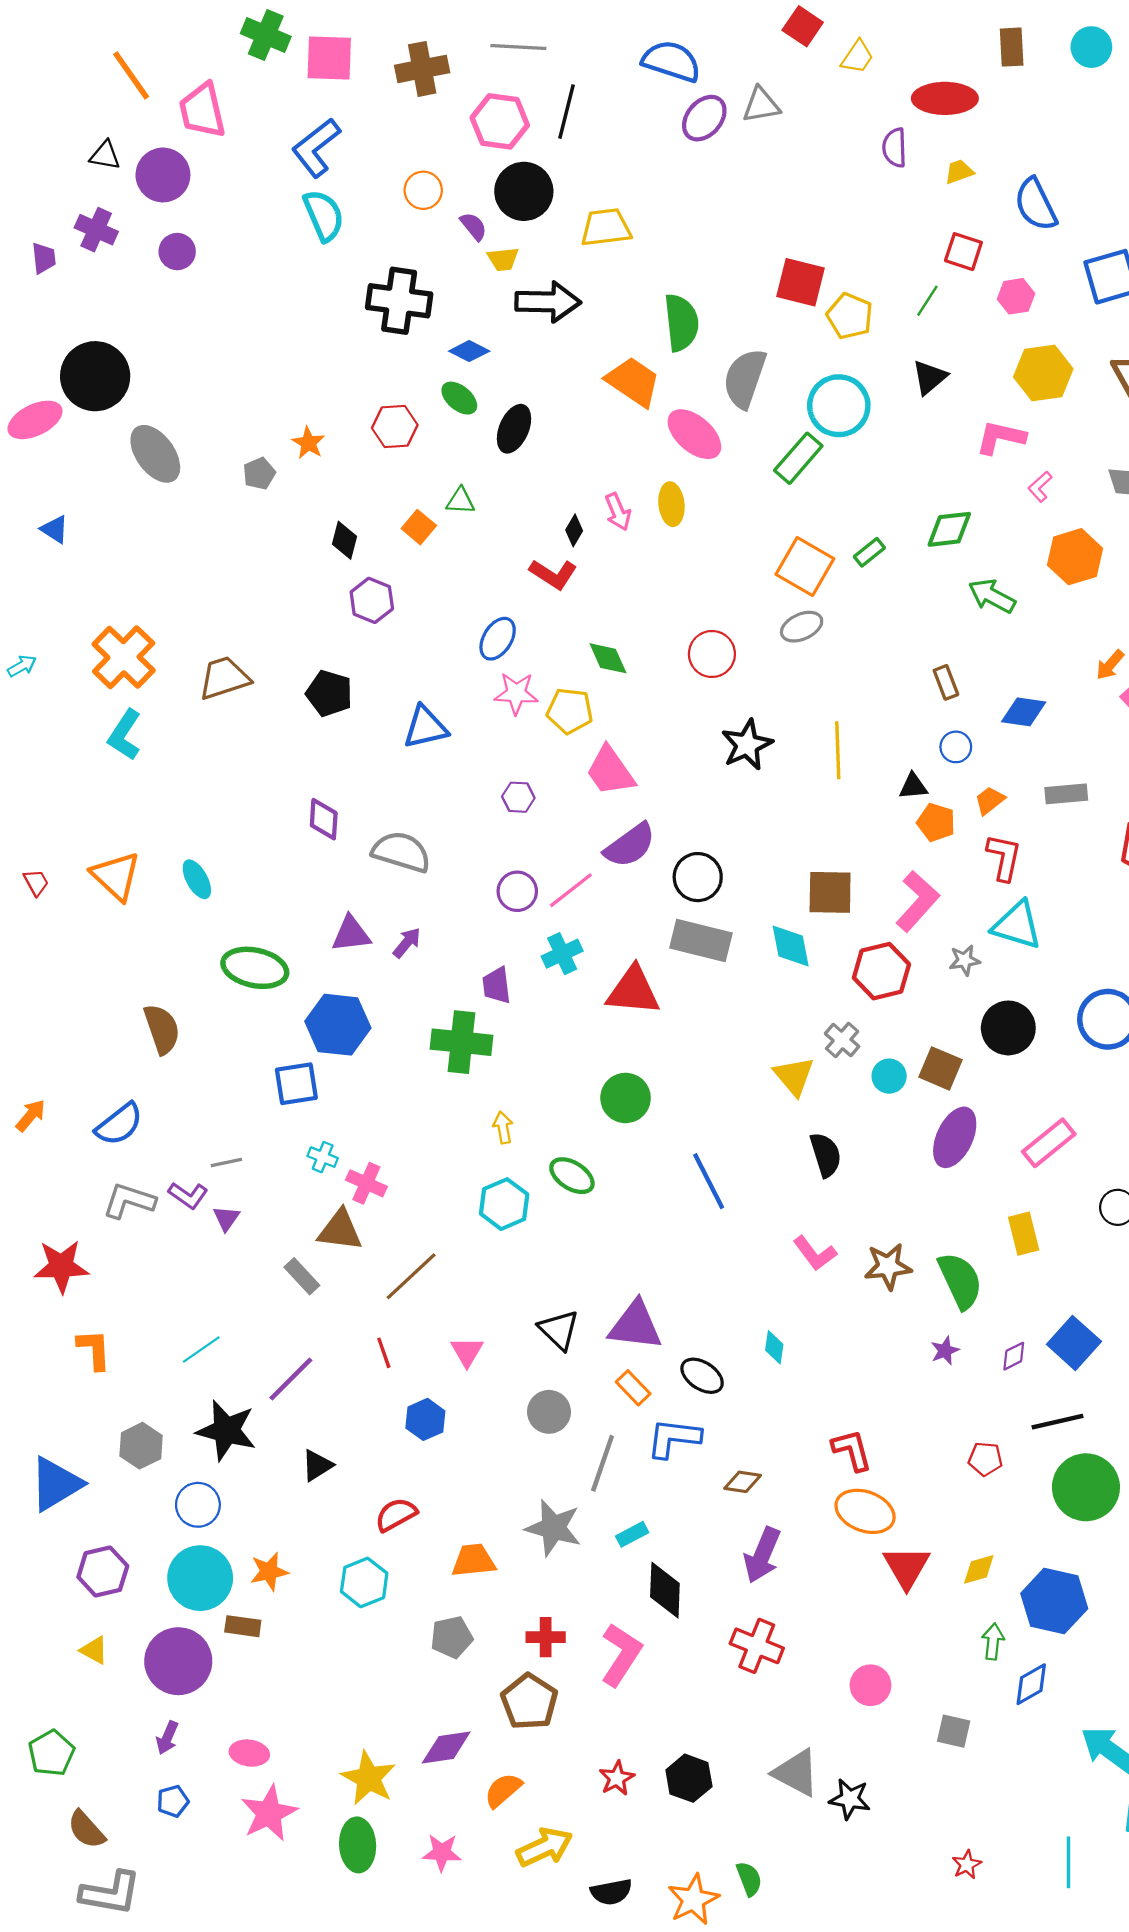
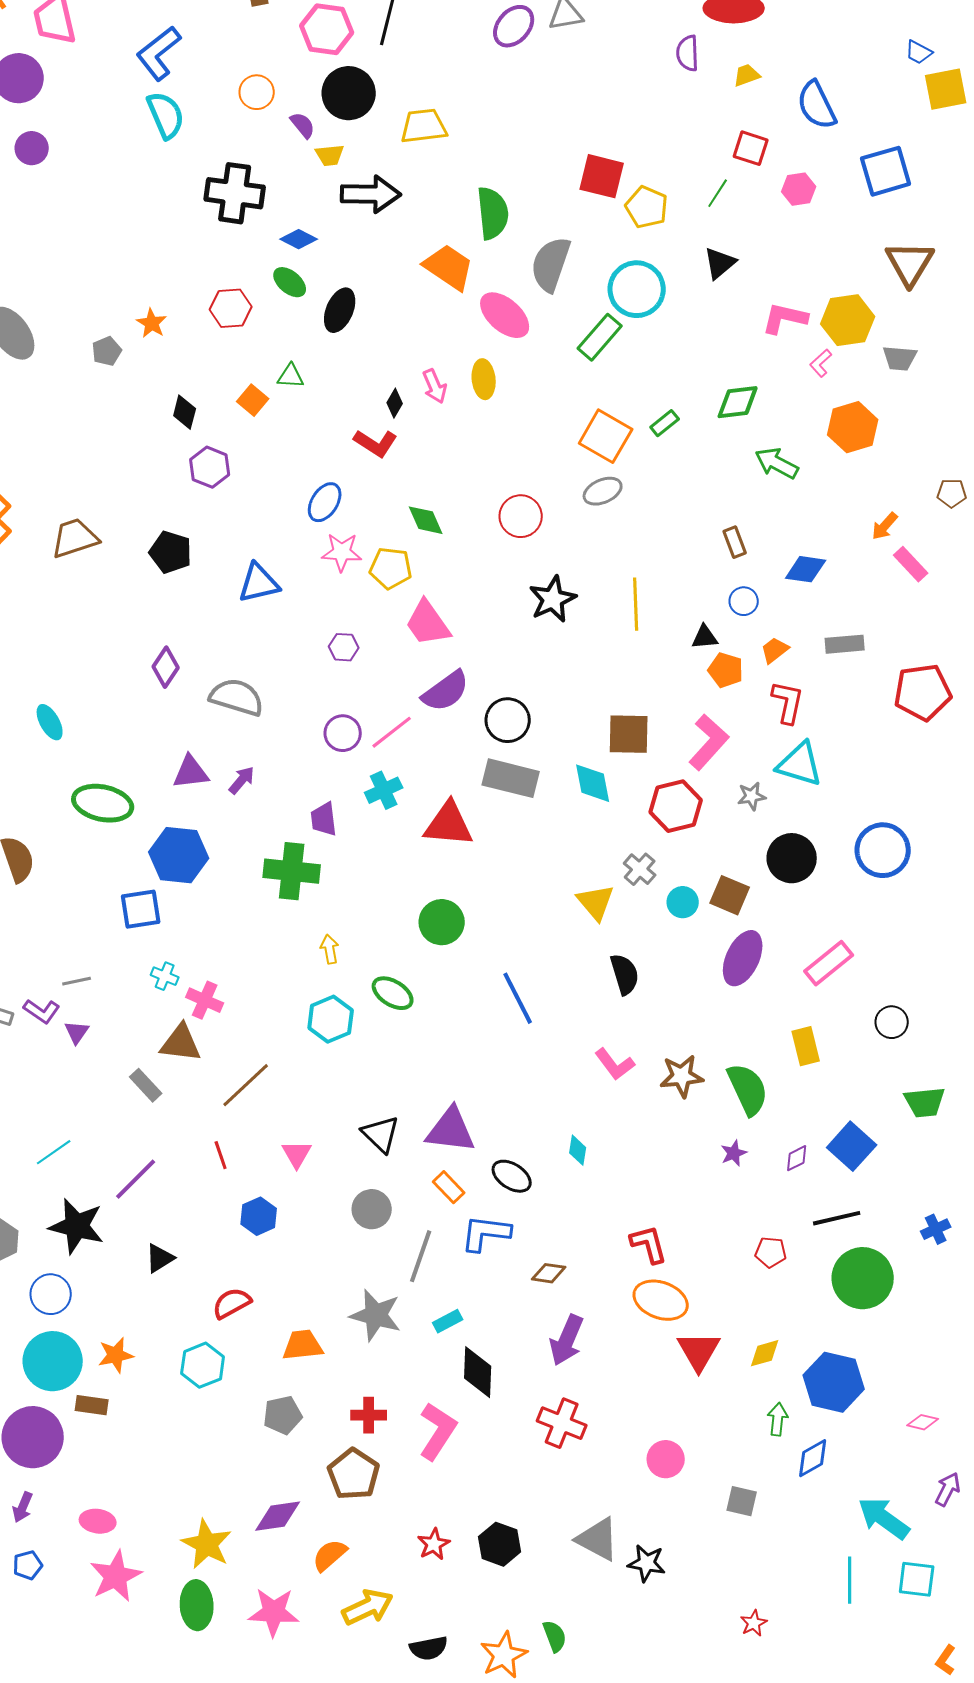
yellow hexagon: (1043, 373) -> (848, 320), moved
purple diamond: (324, 819) -> (166, 667), turned 30
pink star: (442, 1853) -> (274, 1612), size x1.4
cyan line: (1068, 1862) -> (850, 1580), moved

